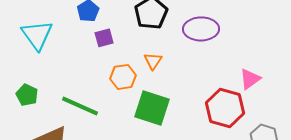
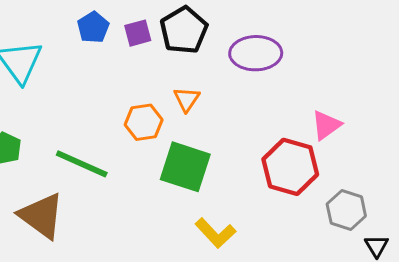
purple square: (104, 38) -> (138, 33), moved

